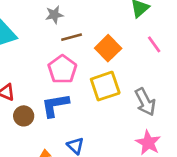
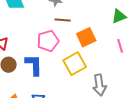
yellow square: (105, 86) -> (75, 64), turned -30
blue L-shape: (55, 105) -> (34, 65), turned 80

